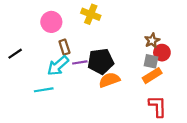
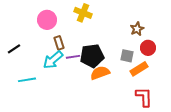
brown star: (152, 41) -> (137, 29), moved
gray square: (151, 61) -> (127, 56), moved
cyan line: (44, 90) -> (27, 80), moved

